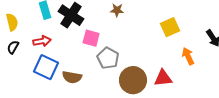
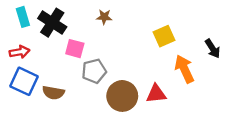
orange arrow: (188, 56) -> (184, 69), size x1.4
gray pentagon: (108, 58) -> (94, 71), turned 30

